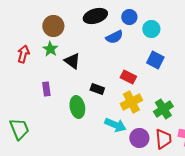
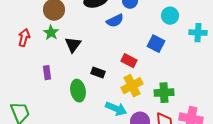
cyan circle: (151, 29) -> (170, 16), moved
black triangle: (72, 61) -> (73, 45), turned 30
green cross: (163, 109) -> (164, 93), turned 30

